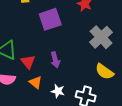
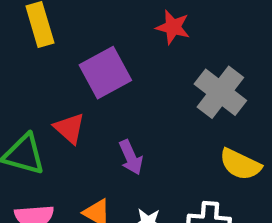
red triangle: (28, 62) -> (69, 128), moved

